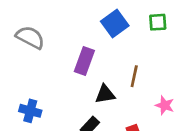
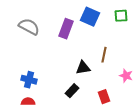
blue square: (115, 24) -> (90, 17), turned -30
purple rectangle: (84, 61) -> (66, 29), moved

